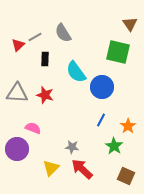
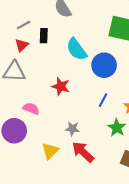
gray line: (35, 37) -> (24, 25), moved
red triangle: (18, 45) -> (22, 45), moved
red star: (45, 95) -> (61, 86), moved

